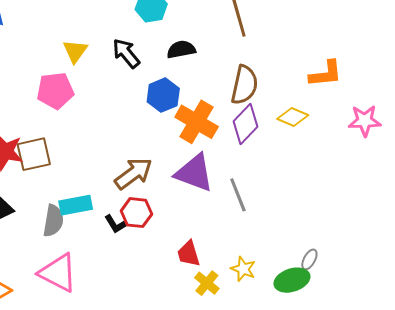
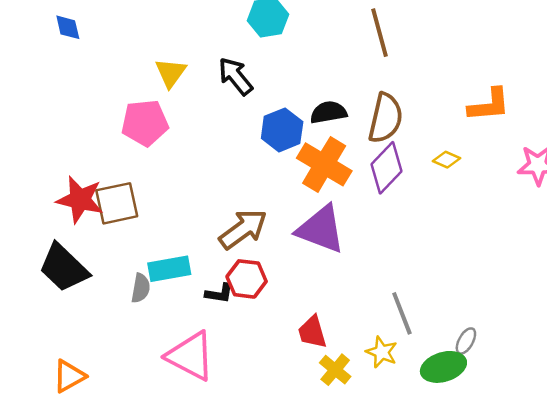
black semicircle: (181, 49) -> (328, 112), moved
yellow diamond: (293, 117) -> (447, 160), size x0.7
gray line: (238, 195) -> (402, 313), moved
gray semicircle: (53, 221) -> (141, 288), size x0.7
black L-shape: (115, 224) -> (219, 293), turned -50
pink triangle: (58, 273) -> (191, 356), moved

